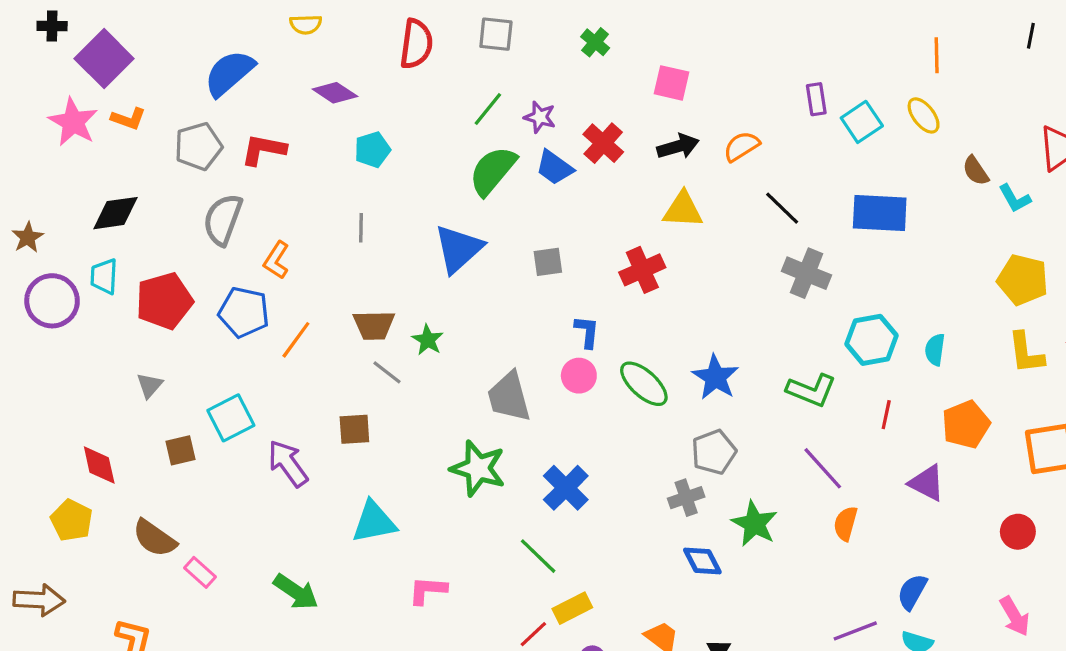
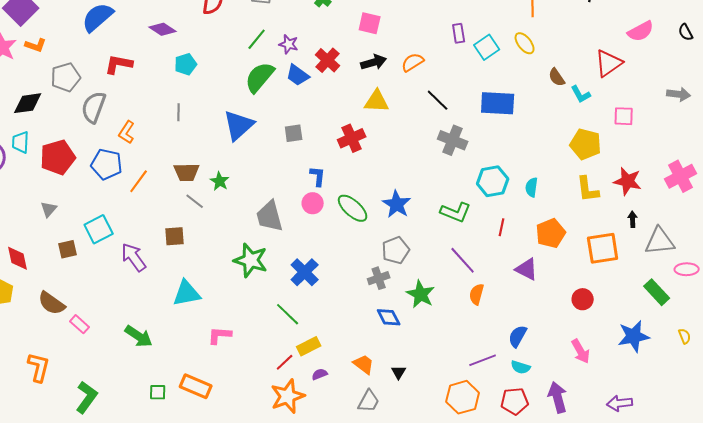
gray pentagon: (198, 146) -> (66, 77), moved

